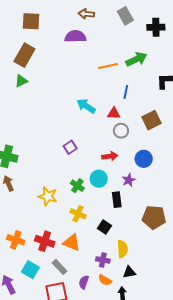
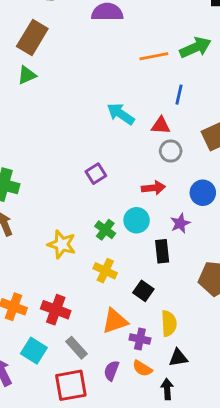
orange triangle: (72, 242) -> (115, 321), moved, turned -42

